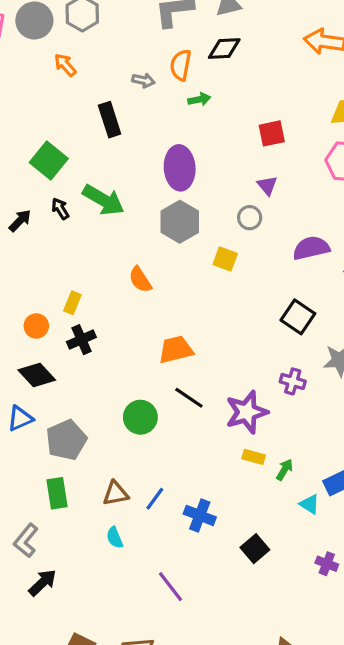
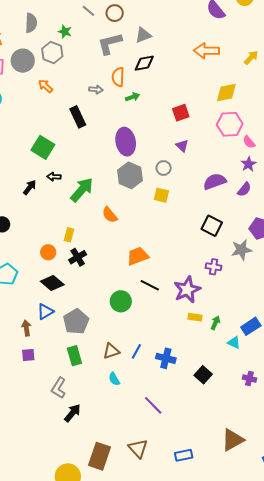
green arrow: (103, 200) -> (82, 190), moved, turned -72
black arrow: (60, 209) -> (54, 177), turned -48
gray circle: (250, 218) -> (164, 168), moved

